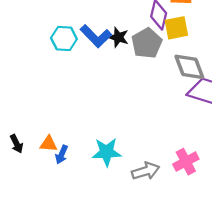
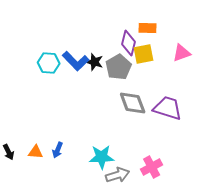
gray diamond: (189, 67) -> (133, 103), moved
cyan star: (107, 152) -> (102, 157), moved
blue arrow: (62, 154) -> (58, 150), moved

